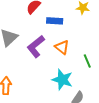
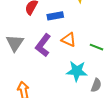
green line: (87, 61) -> (96, 47), turned -32

